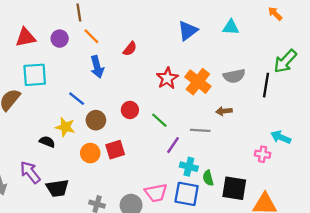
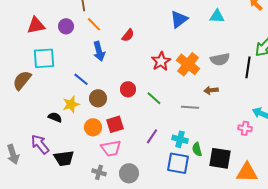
yellow star: (65, 127) -> (71, 104), turned -30
purple line: (173, 145) -> (152, 136), moved
pink trapezoid: (156, 193) -> (111, 148), moved

